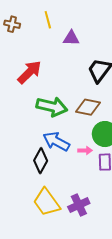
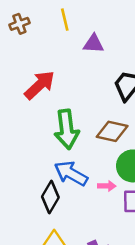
brown cross: (12, 24) -> (19, 24), turned -35
green arrow: (52, 107) -> (67, 129), turned 68

